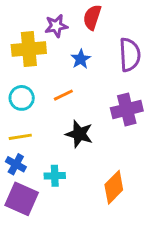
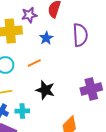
purple cross: (127, 109) -> (91, 89), moved
cyan cross: (55, 176) -> (22, 111), moved

